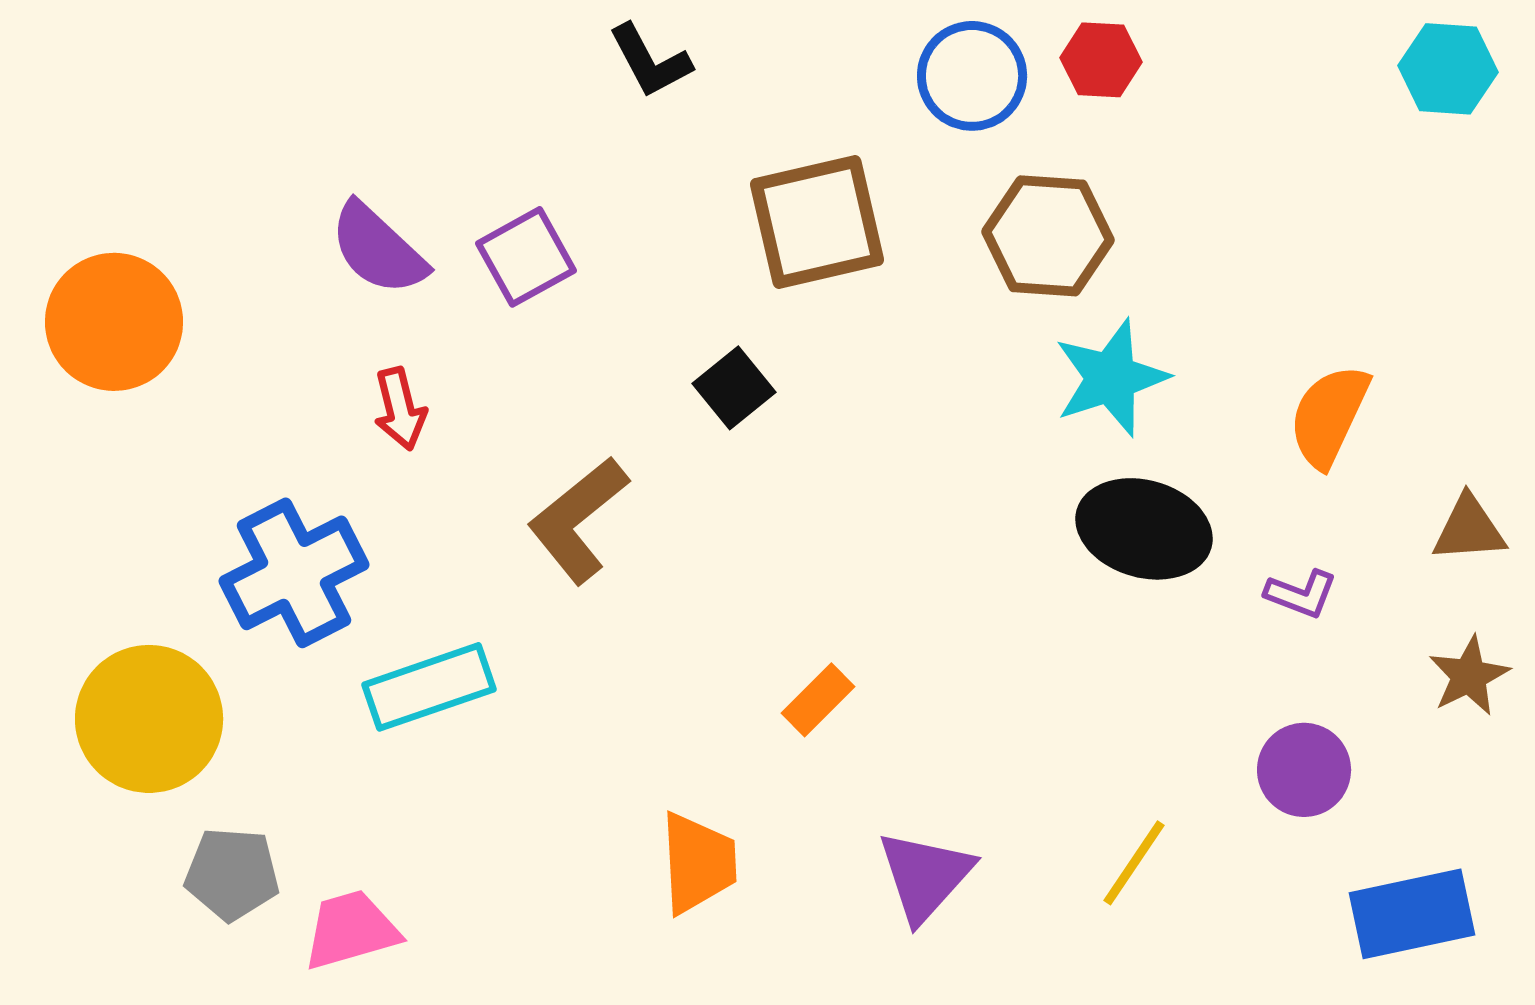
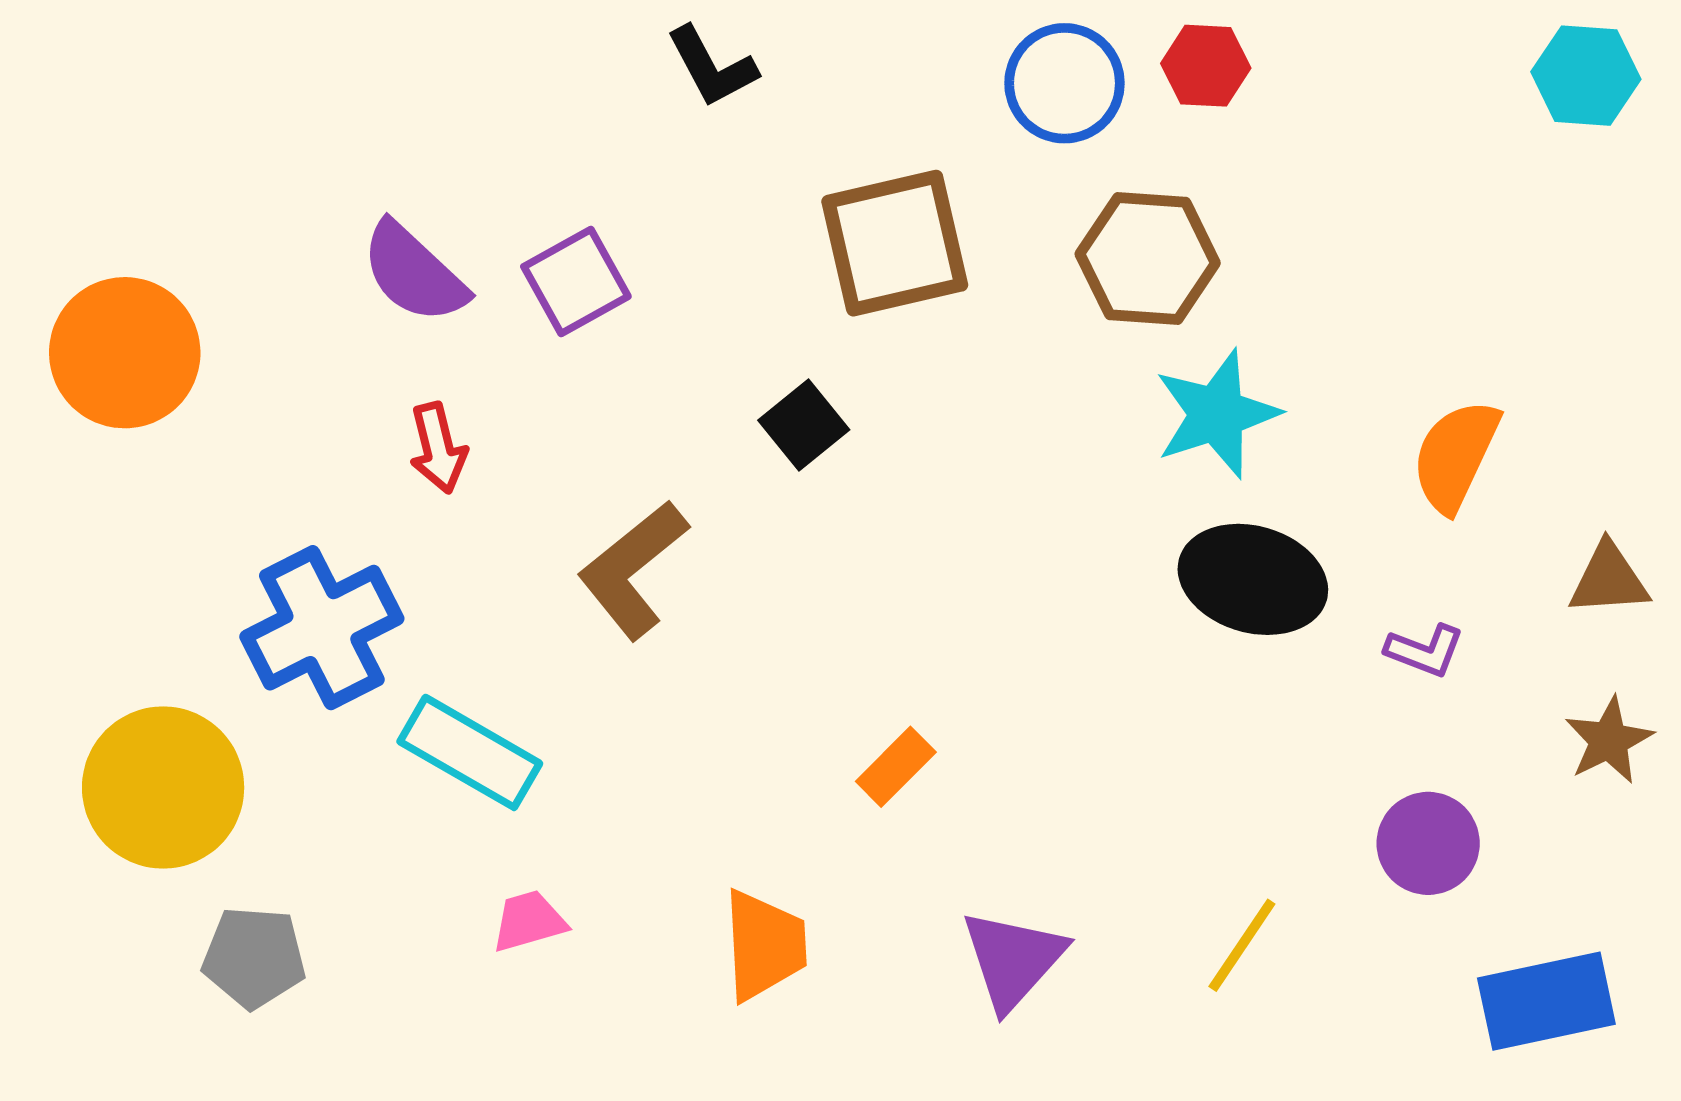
cyan rectangle: (429, 687) -> (470, 752), turned 49
pink trapezoid: (351, 930) -> (529, 921), moved, size x0.7

